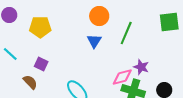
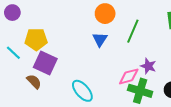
yellow pentagon: (40, 27) -> (36, 39), moved
purple square: (41, 64) -> (45, 63), size x1.6

